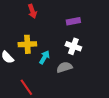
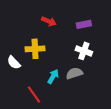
red arrow: (32, 11) -> (49, 21), moved, turned -48
cyan arrow: (44, 57) -> (53, 76), moved

